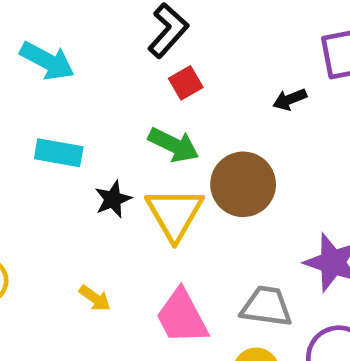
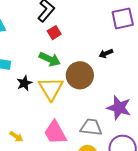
black arrow: (290, 99) -> (106, 54), moved
yellow arrow: (95, 298) -> (16, 137), moved

